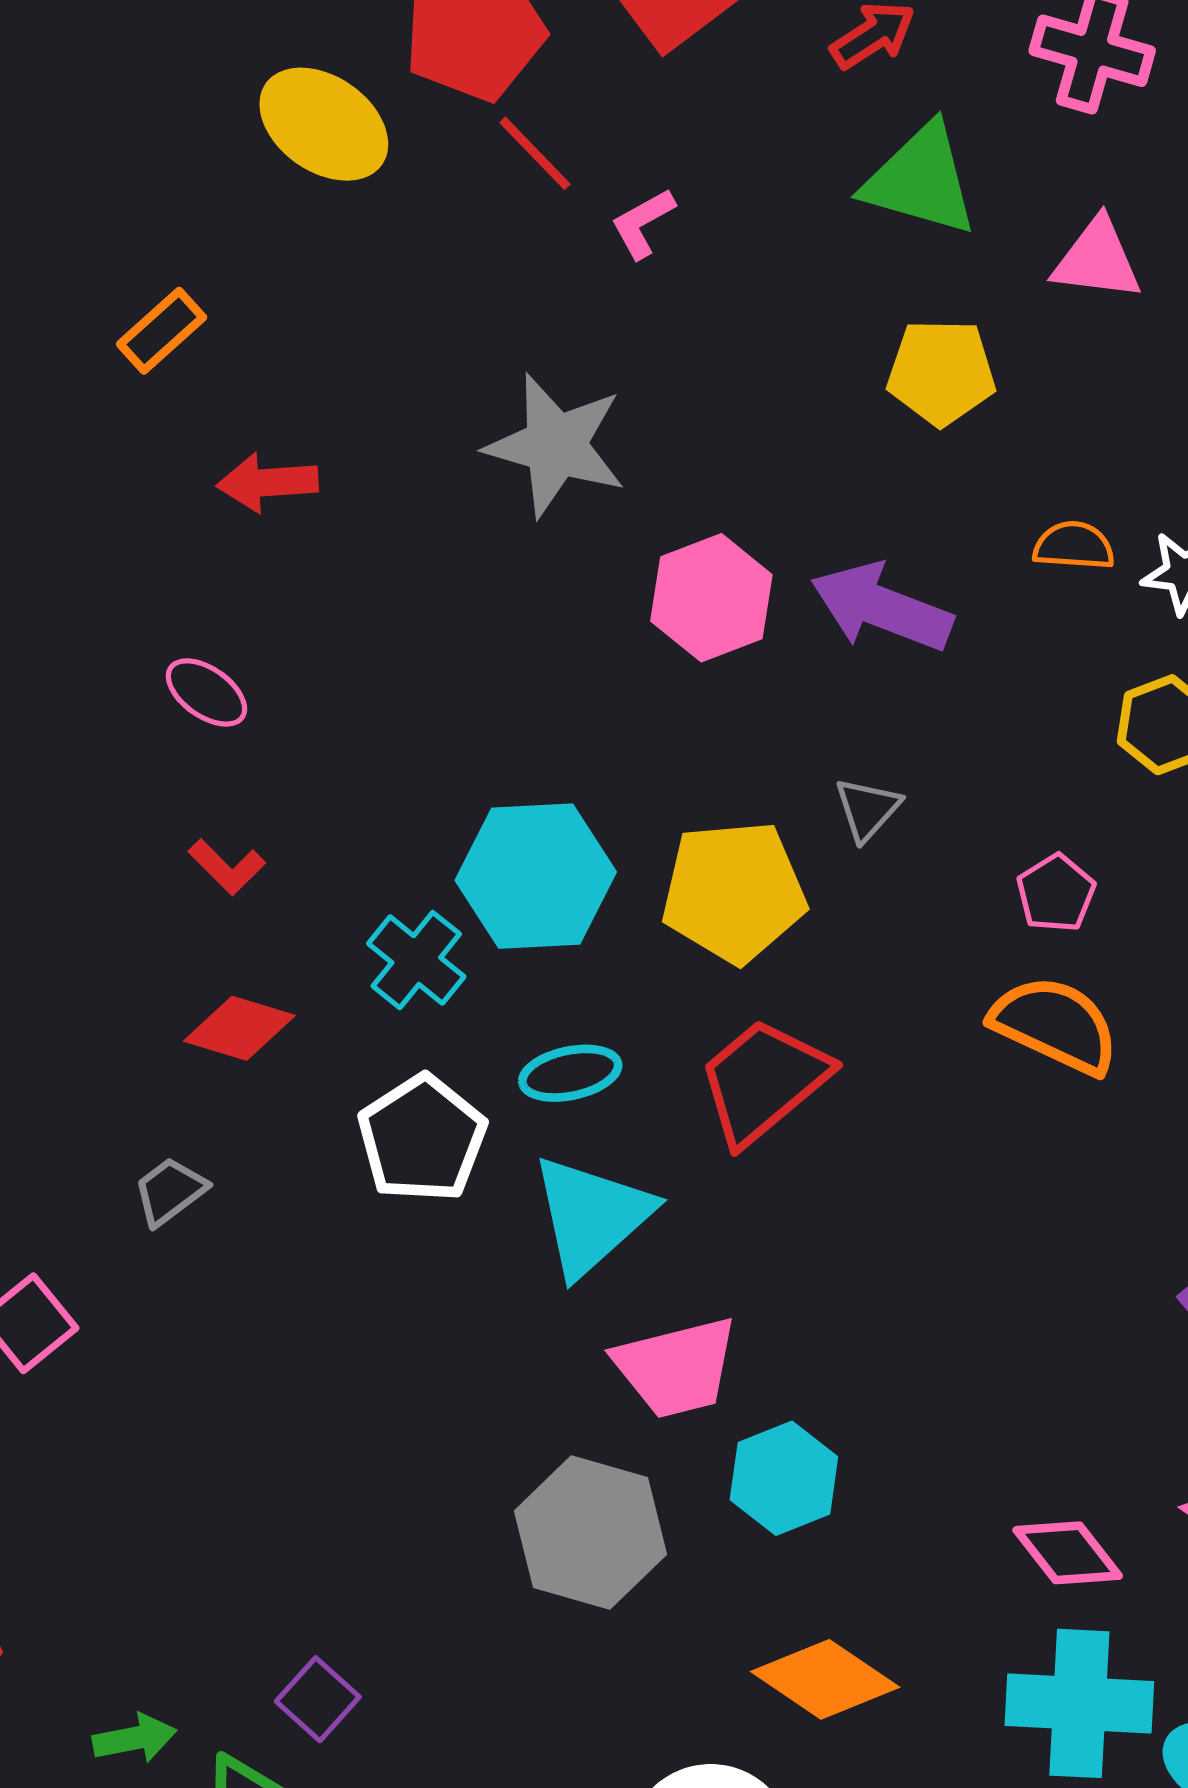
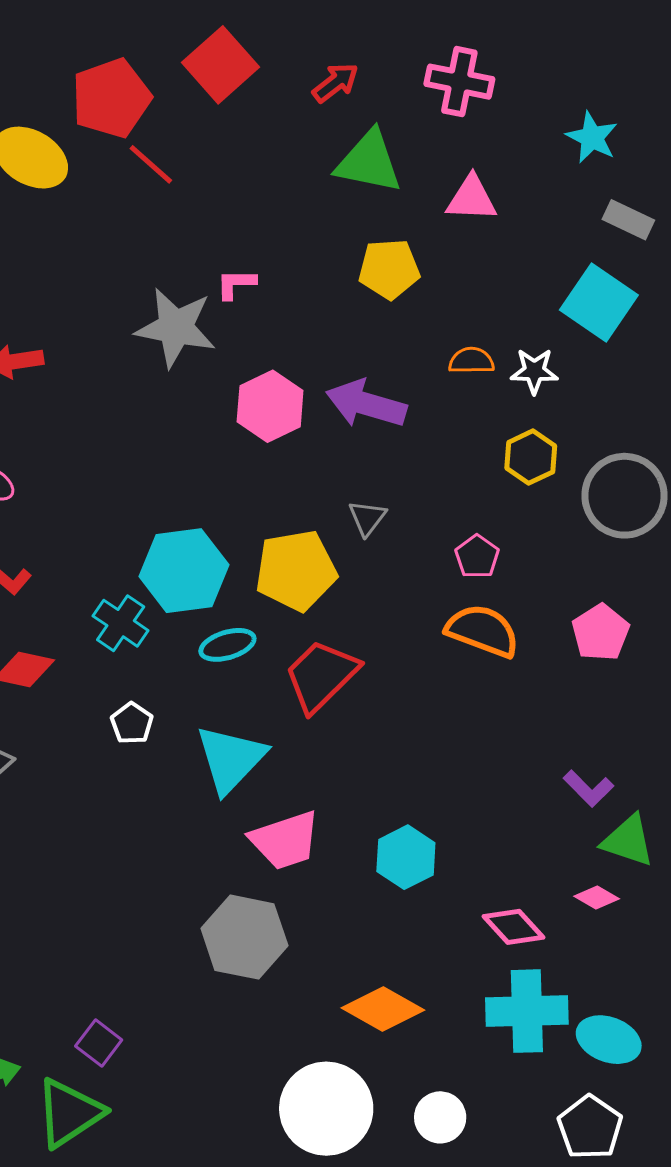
pink L-shape: (643, 223) -> (236, 284), moved, turned 33
cyan ellipse: (570, 1073) -> (227, 645), moved
white pentagon: (422, 1139) -> (132, 723), size x0.6
cyan hexagon: (784, 1478) -> (406, 857), moved

